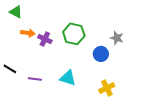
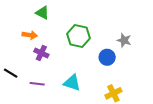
green triangle: (16, 12) -> (42, 13), moved
purple cross: (45, 39) -> (41, 53), moved

